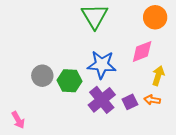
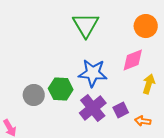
gray circle: (42, 76) -> (34, 95), moved
orange arrow: (152, 100) -> (143, 121), moved

